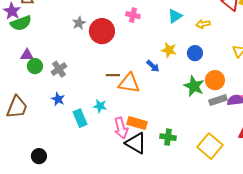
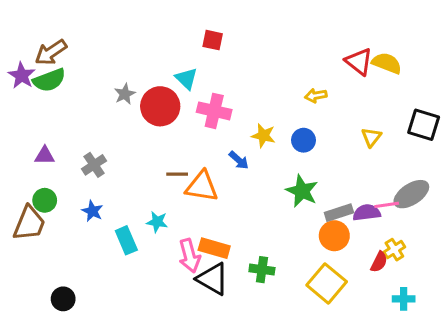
pink cross: (133, 15) -> (214, 111), moved, size x1.5
cyan triangle: (175, 16) -> (186, 79), moved, turned -42
green semicircle: (21, 23) -> (49, 80), moved
purple triangle: (27, 55) -> (45, 156), moved
green circle: (35, 66) -> (45, 200), moved
orange circle: (215, 80) -> (334, 236), moved

